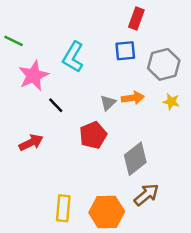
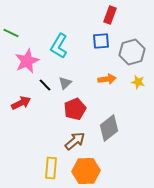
gray triangle: (108, 103) -> (65, 83), moved
red arrow: (31, 143) -> (21, 103), moved
brown arrow: (146, 195) -> (75, 141), moved

